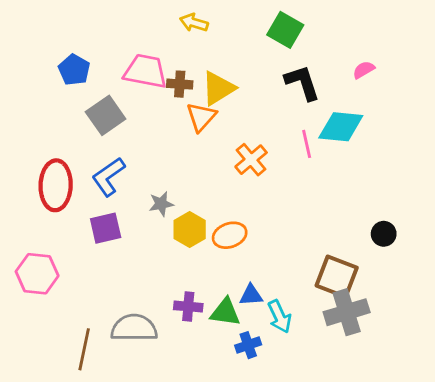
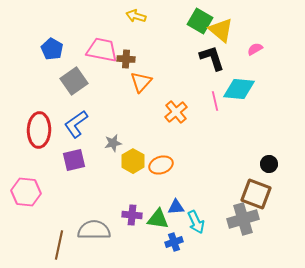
yellow triangle: (218, 88) -> (221, 30), moved, turned -48
brown square: (337, 277) -> (256, 194), moved

